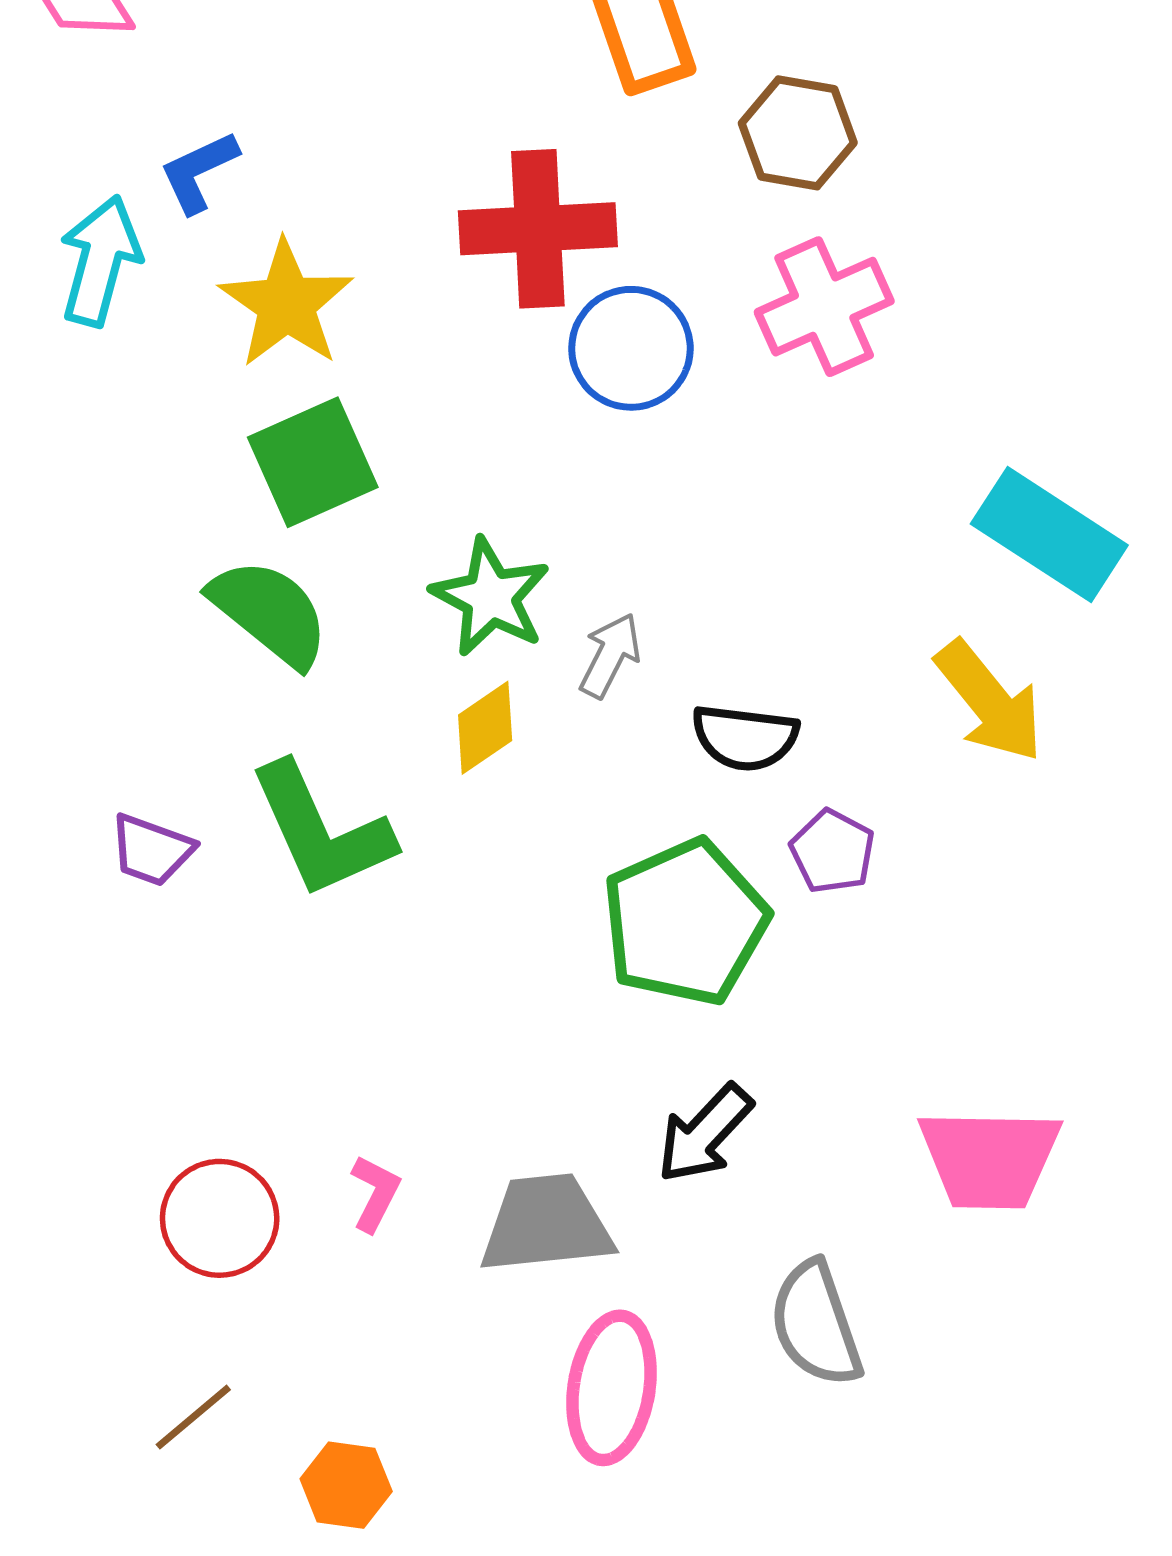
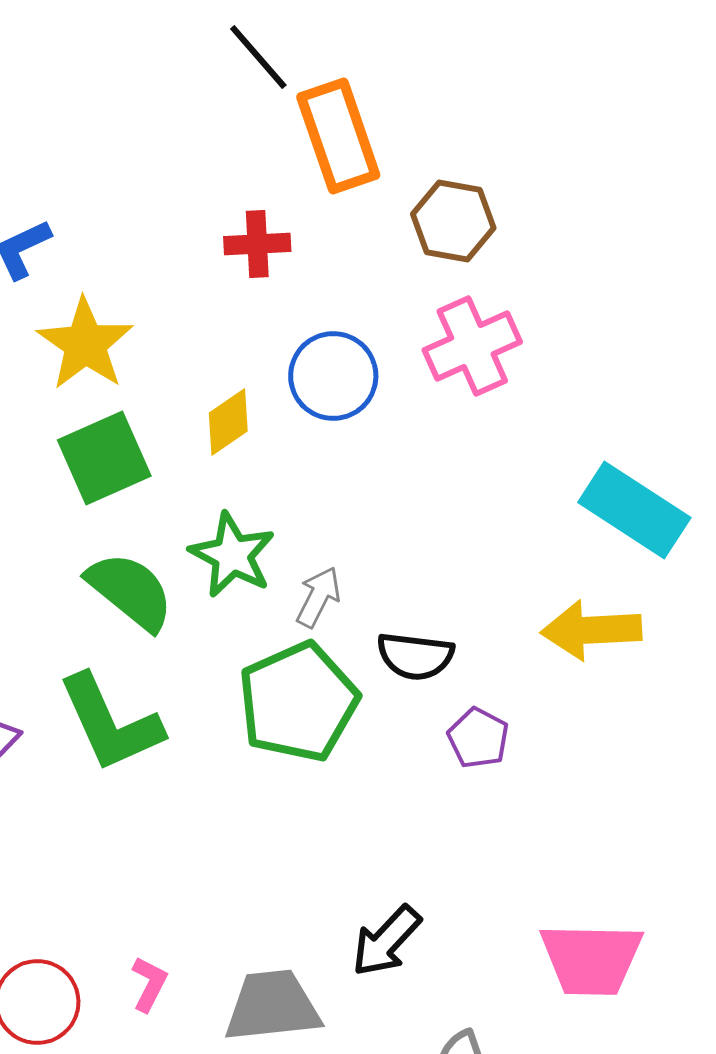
red cross: (538, 229) -> (257, 244), moved, size x0.6
green semicircle: (270, 612) -> (130, 591), moved
yellow arrow: (990, 701) -> (591, 630), turned 126
yellow diamond: (485, 728) -> (228, 422), moved
green pentagon: (685, 922) -> (298, 702), moved

